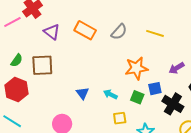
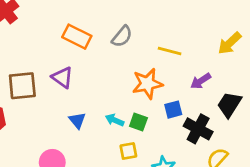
purple triangle: (52, 32) -> (62, 77), moved
yellow line: (155, 33) -> (170, 51), moved
green square: (137, 97) -> (138, 122), moved

